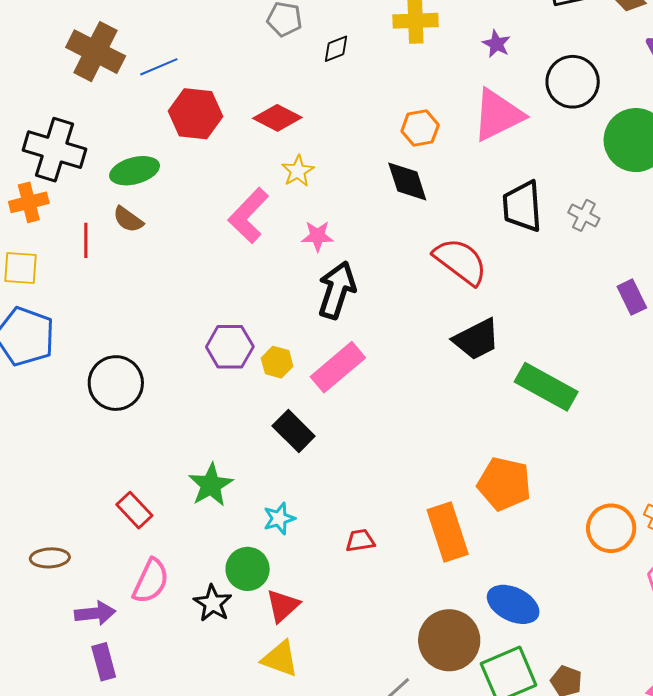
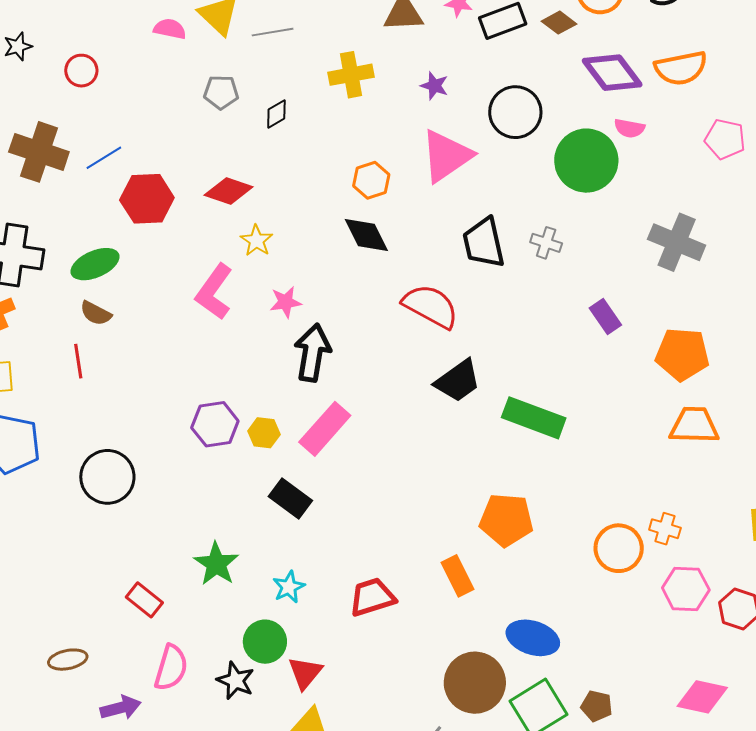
red line: (86, 240) -> (78, 361), moved
orange rectangle: (448, 532) -> (458, 576), size x0.7
red trapezoid: (360, 541) -> (372, 597), size x1.6

